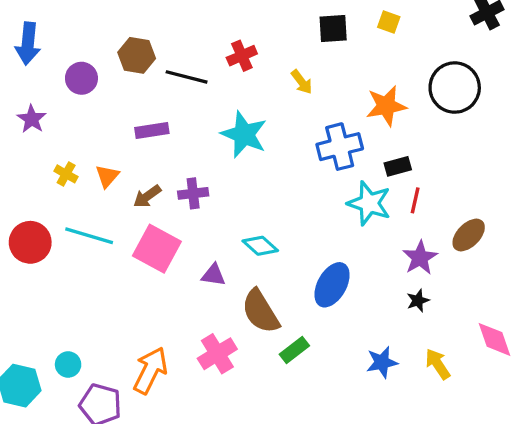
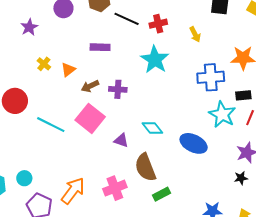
red cross: (242, 56) -> (158, 24), moved
cyan line: (89, 236) -> (51, 125), moved
blue ellipse: (332, 285) -> (194, 143), moved, turned 76

